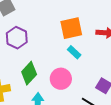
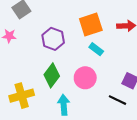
purple hexagon: (17, 38) -> (53, 39), moved

